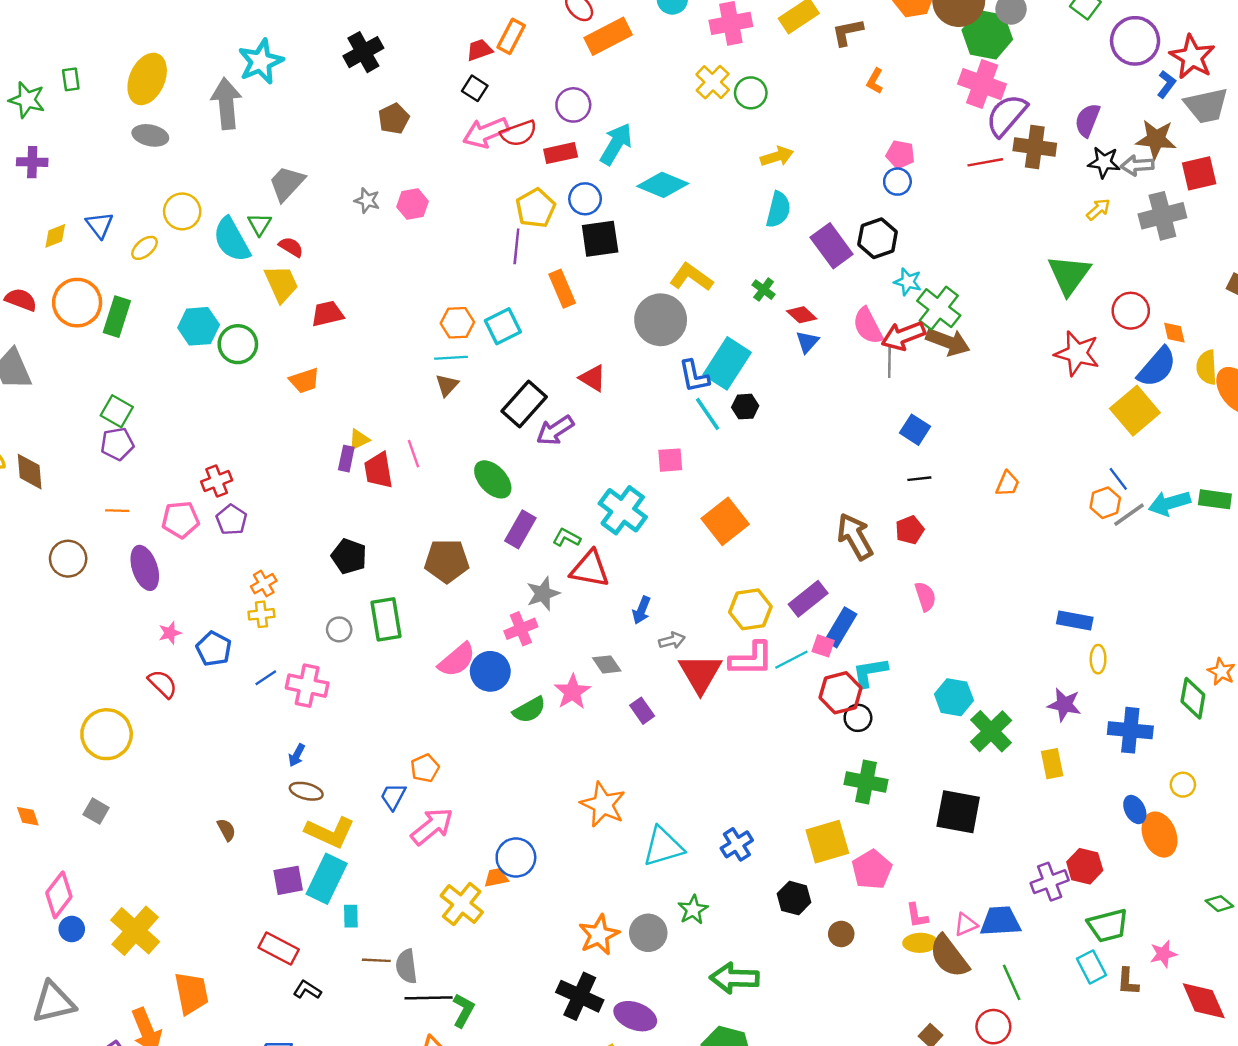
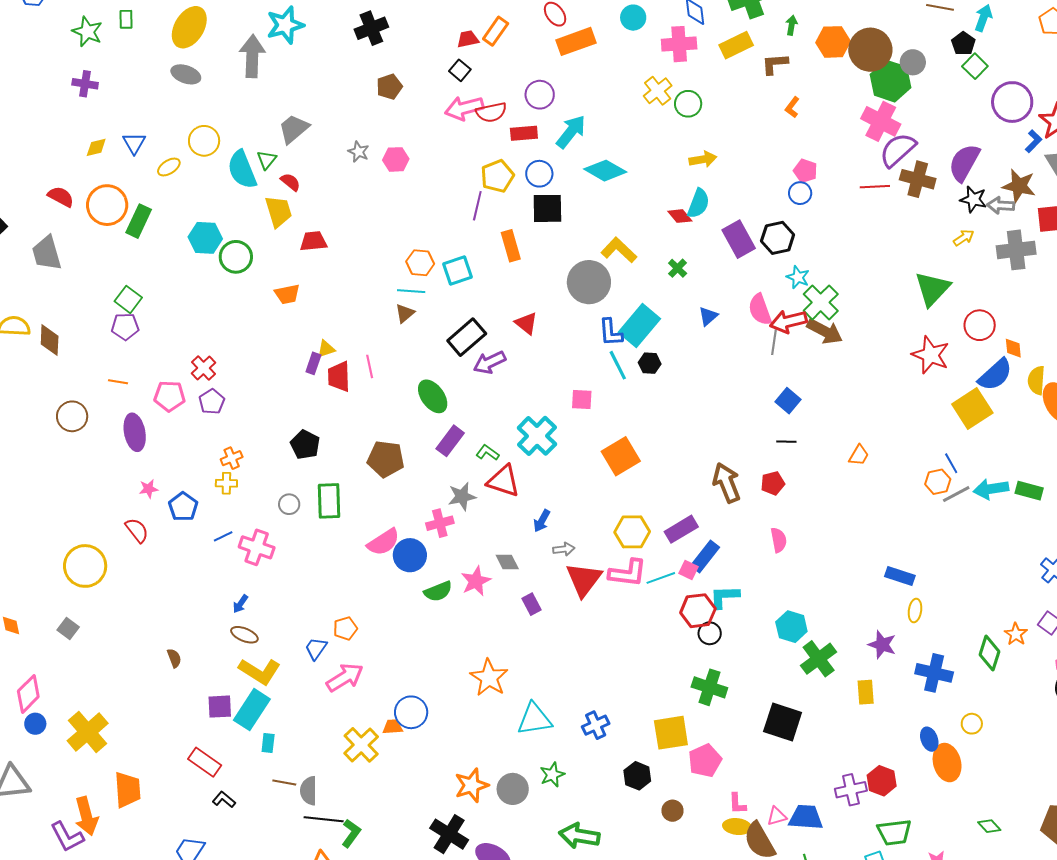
purple semicircle: (1087, 120) -> (964, 163), size x1.4
red diamond: (802, 315) -> (680, 216), moved
red cross: (217, 481) -> (204, 368), turned -30

